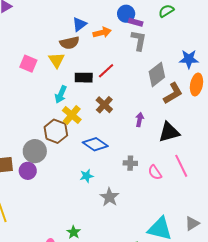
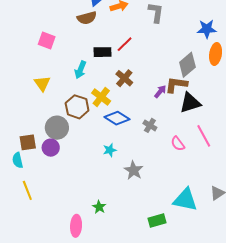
yellow triangle: (57, 60) -> (42, 83), moved
gray diamond: (157, 74) -> (187, 65), moved
brown L-shape: (173, 93) -> (176, 85), moved, turned -140
yellow cross: (72, 115) -> (101, 97), moved
purple arrow: (140, 120) -> (160, 92), turned 32
gray cross: (130, 163) -> (150, 125), moved, turned 32

